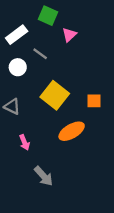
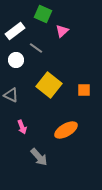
orange ellipse: (72, 131) -> (66, 130), moved

